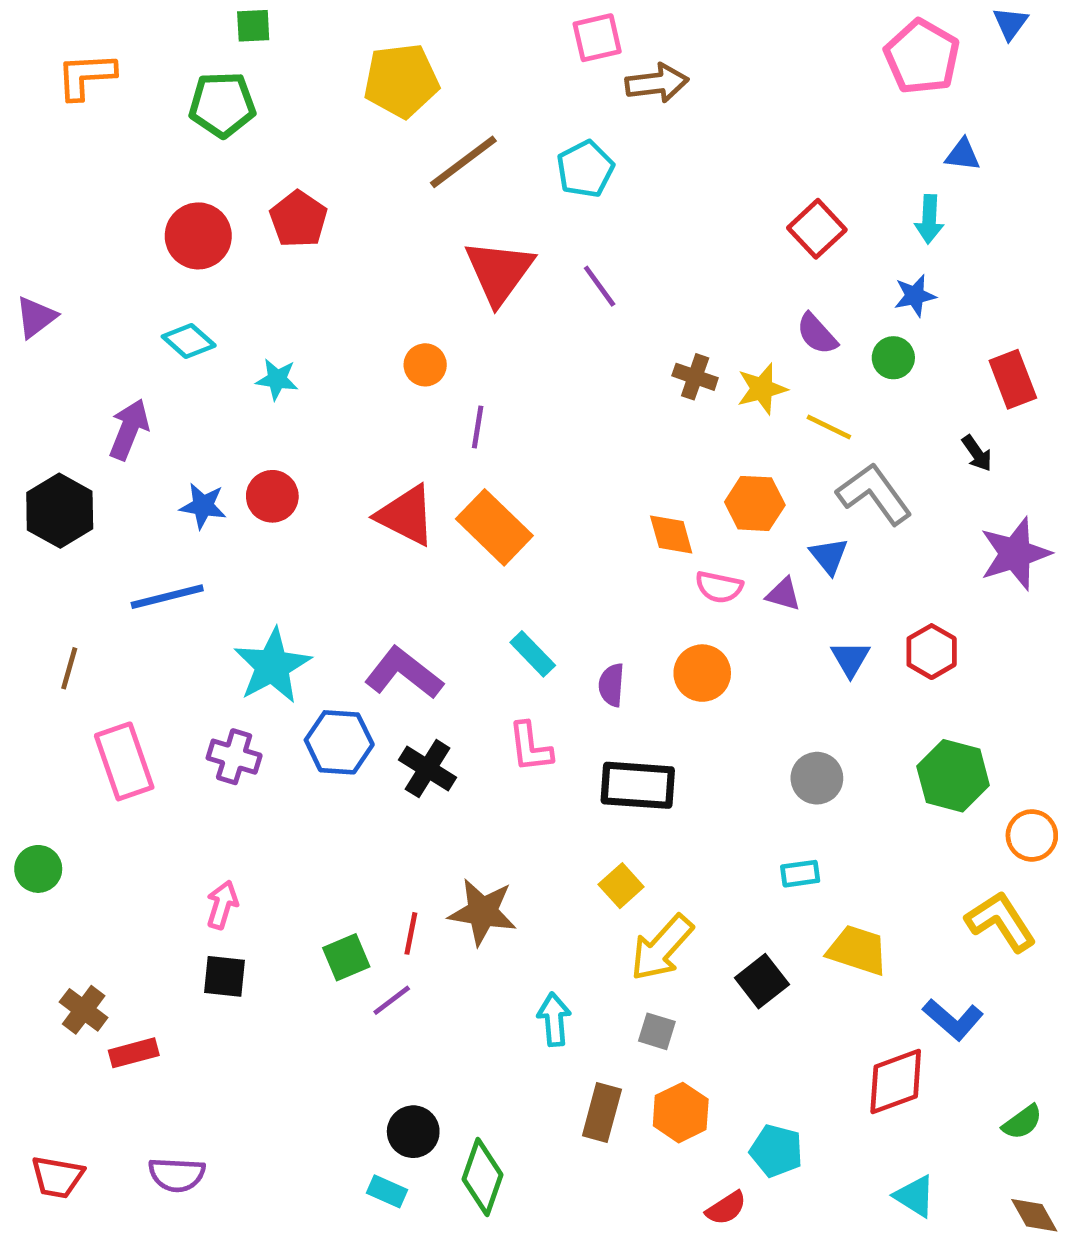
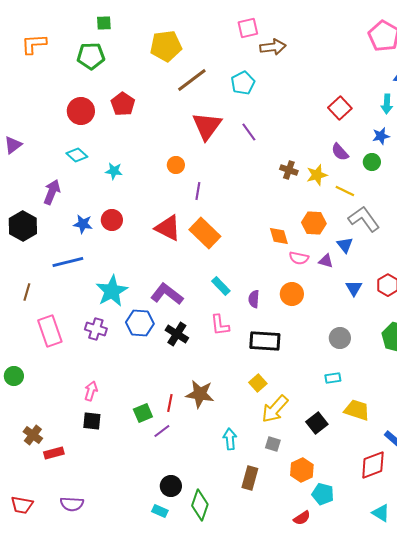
orange hexagon: (681, 1113) -> (302, 470), moved

